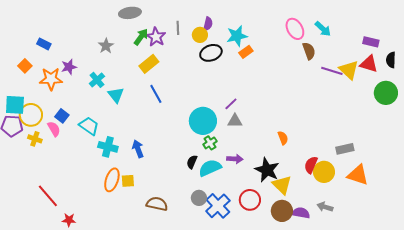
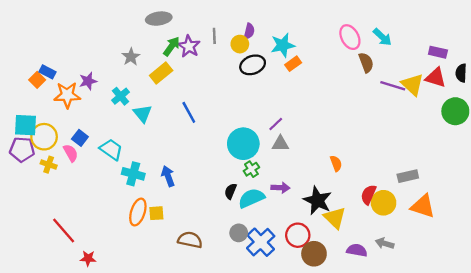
blue rectangle: (44, 44) -> (48, 72), moved
yellow rectangle: (149, 64) -> (161, 73), moved
brown circle: (282, 211) -> (314, 254), moved

